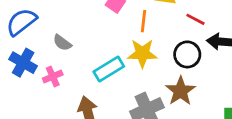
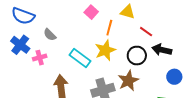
blue semicircle: (21, 22) -> (23, 16), turned -130
yellow star: (142, 53) -> (105, 50), turned -30
cyan rectangle: (109, 69) -> (80, 58), turned 60

